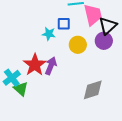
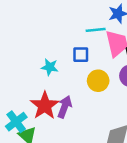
cyan star: (49, 34) -> (50, 67), moved

